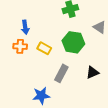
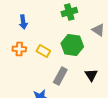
blue arrow: (25, 27) -> (23, 22), moved
black triangle: (93, 72) -> (91, 75), turned -40

